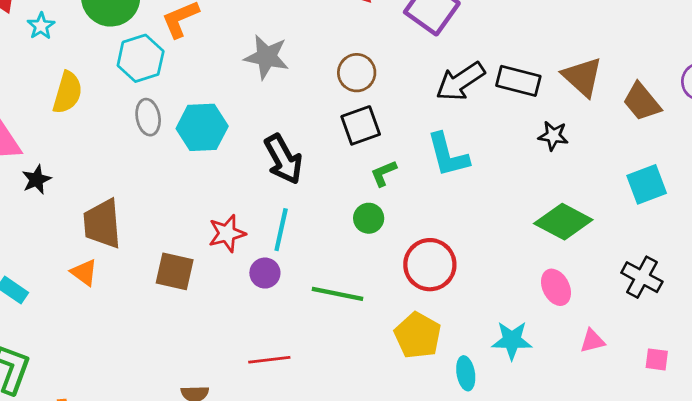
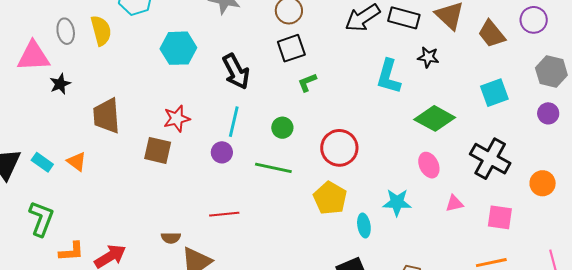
yellow semicircle: (67, 93) -> (101, 31), moved, turned -32
gray ellipse: (148, 117) -> (66, 31), moved
cyan L-shape: (448, 155) -> (389, 76), moved, turned 30
green circle: (369, 218) -> (282, 128), moved
red star: (227, 233) -> (177, 119), moved
orange triangle: (84, 273) -> (77, 162), moved
black cross: (642, 277) -> (490, 159), size x1.4
pink square: (657, 359) -> (500, 217), size x1.5

